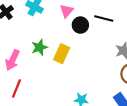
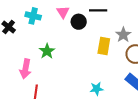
yellow rectangle: (62, 54) -> (104, 46), moved

